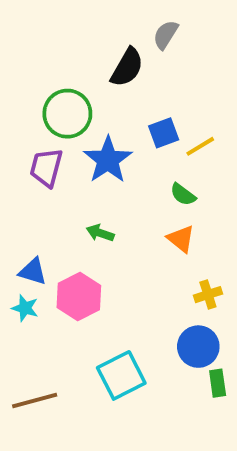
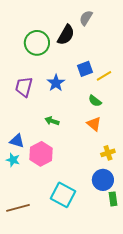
green circle: (67, 114) -> (37, 43), moved
blue star: (108, 160) -> (56, 83), size x0.7
cyan square: (121, 375) -> (63, 195), turned -35

